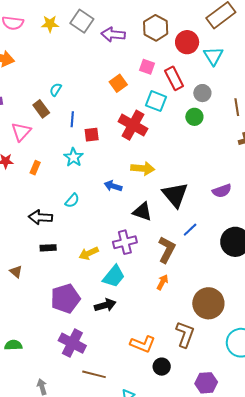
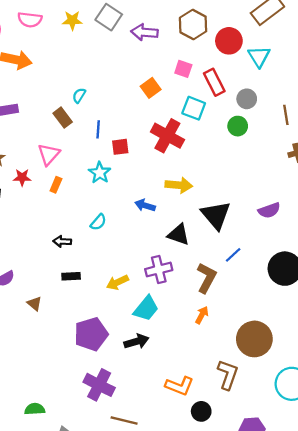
pink triangle: (21, 132) -> (49, 154), moved
black arrow: (40, 217) -> (62, 241), size x0.7
green semicircle: (13, 345) -> (35, 409), moved

